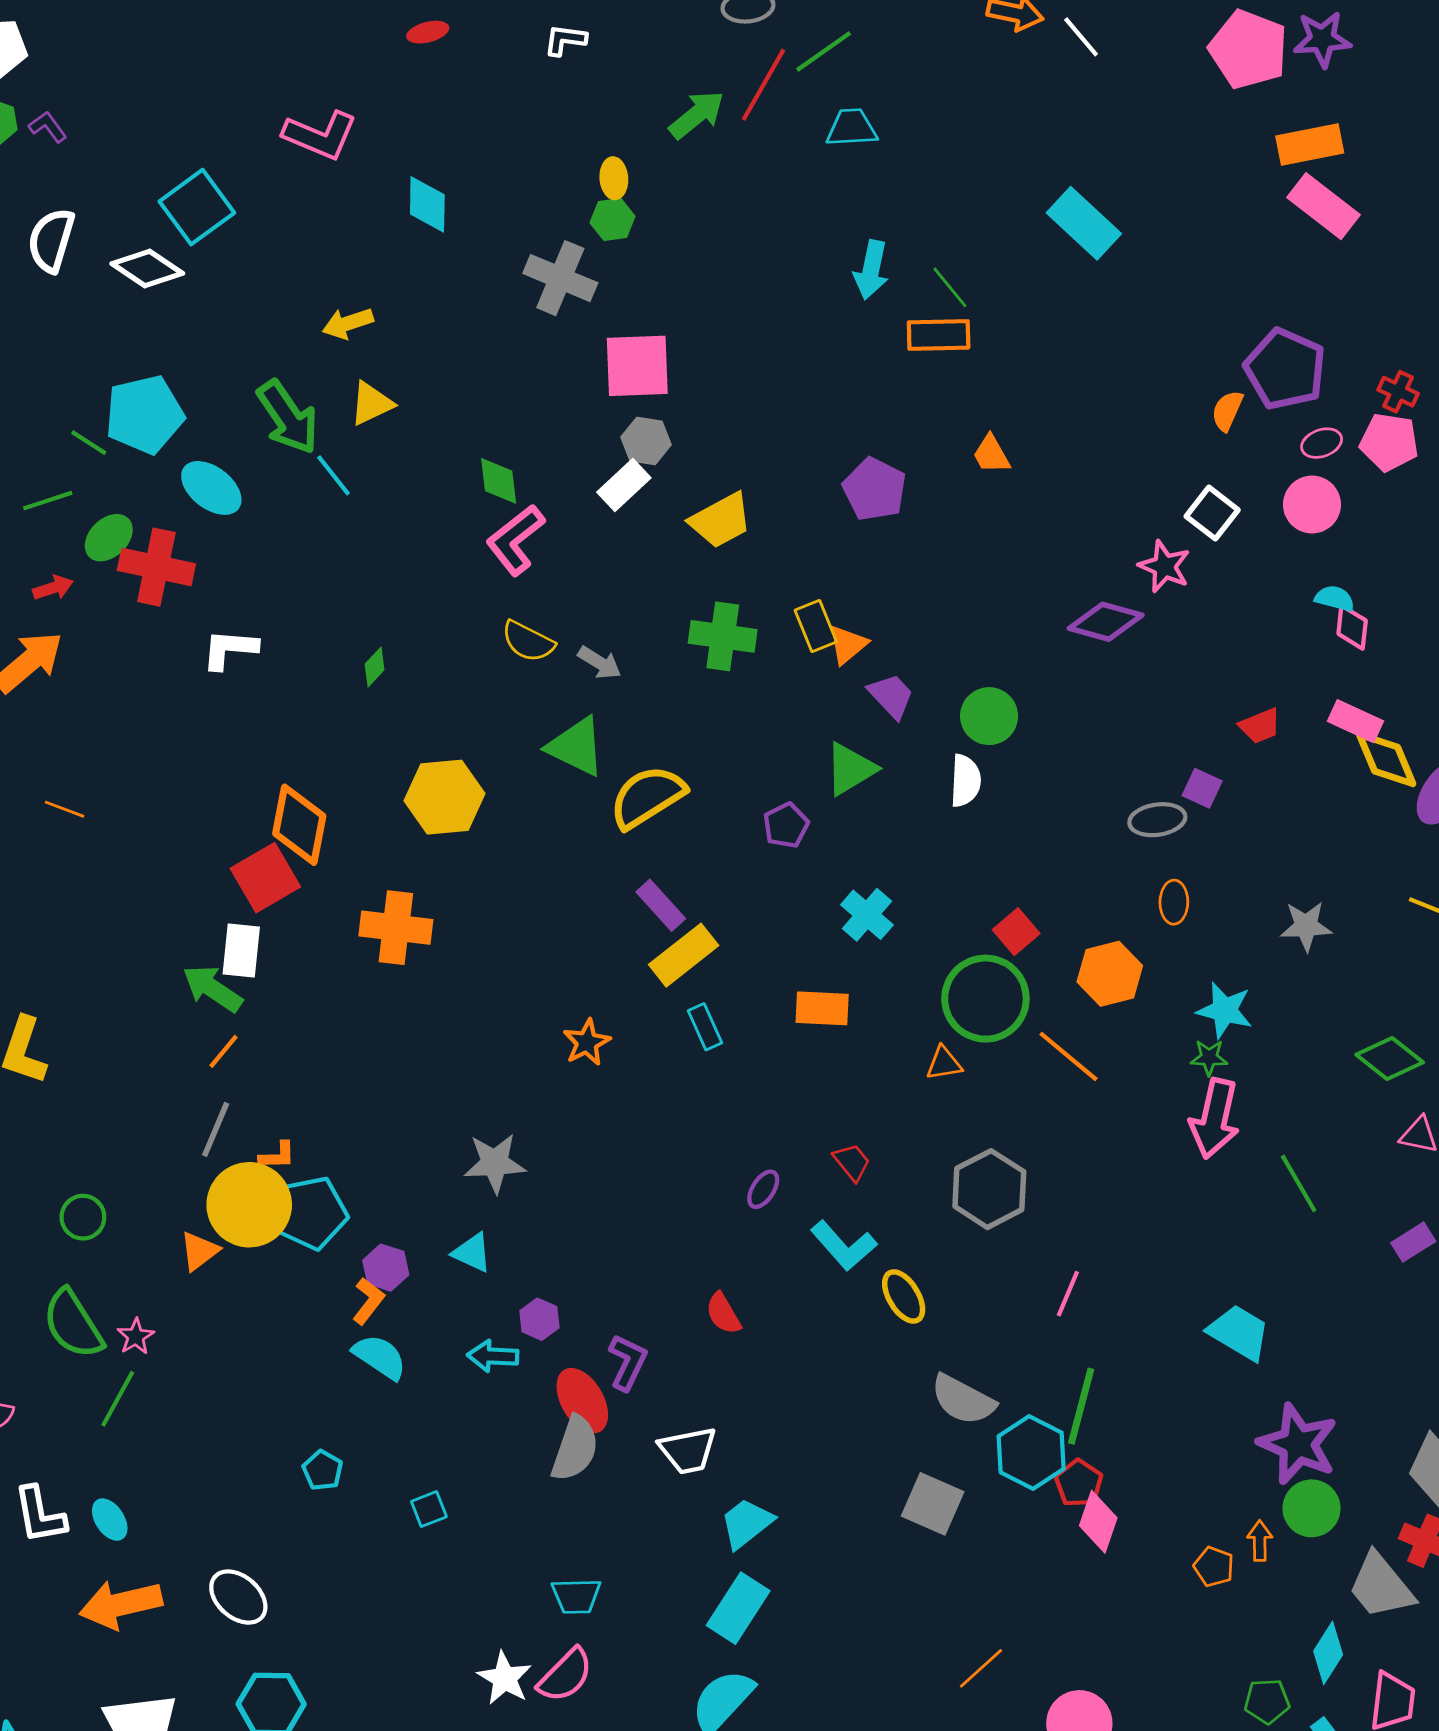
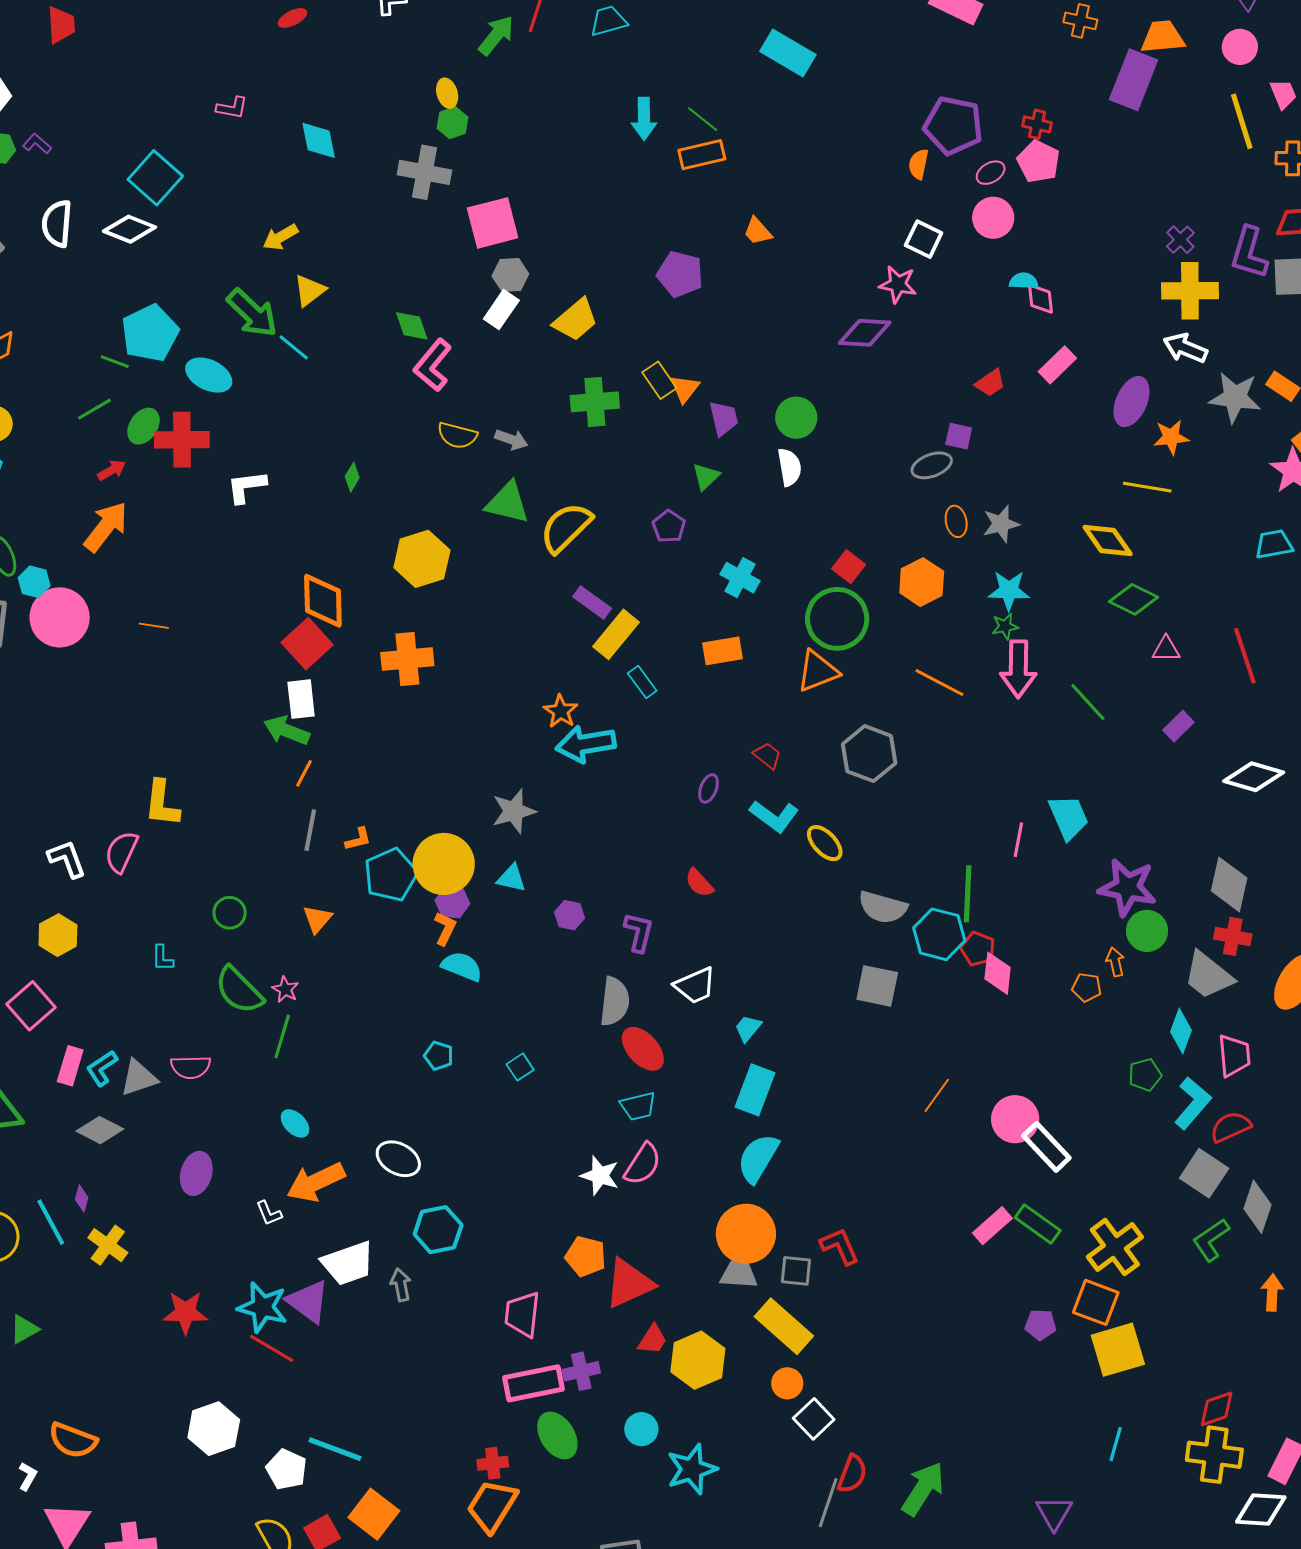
pink L-shape: (320, 135) -> (232, 108), size x0.6
pink pentagon: (1389, 442) -> (1038, 162), turned 30
purple trapezoid: (891, 696) -> (724, 418), turned 42
pink rectangle: (1356, 721) -> (1057, 365), turned -57
yellow diamond: (1386, 759) -> (1108, 541), moved
green triangle: (850, 769) -> (706, 476), size x0.7
gray star: (1306, 926) -> (1001, 524), moved
orange line: (1068, 1056) -> (940, 683), moved
orange triangle: (944, 1063) -> (818, 671), size x1.6
yellow circle: (249, 1205) -> (444, 864), moved
pink line: (1068, 1294) -> (1018, 840), moved
cyan trapezoid: (1239, 1333) -> (1069, 817), turned 48
cyan arrow: (493, 1356) -> (586, 744), moved, size x1.6
red ellipse: (582, 1401) -> (643, 1049), moved
white L-shape: (40, 1515) -> (269, 1213), moved, size x0.6
cyan trapezoid: (747, 1523) -> (748, 1028), size x0.7

